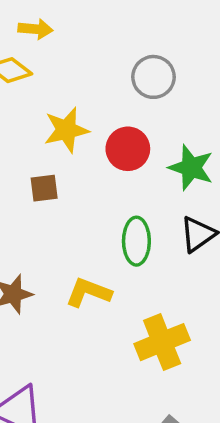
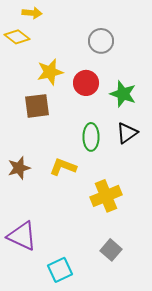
brown square: (44, 188) -> (37, 106), size x1.5

